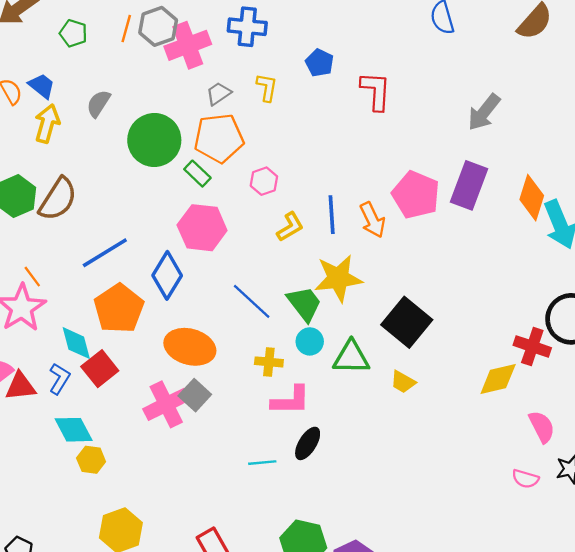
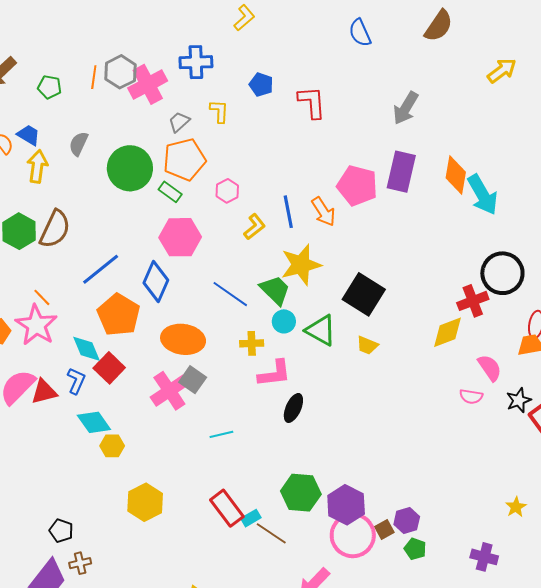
red cross: (532, 347) -> (473, 301), turned -32
green triangle: (351, 357) -> (321, 330), turned 36
cyan line: (262, 463) -> (221, 434), moved
pink semicircle: (525, 479) -> (471, 396), moved

